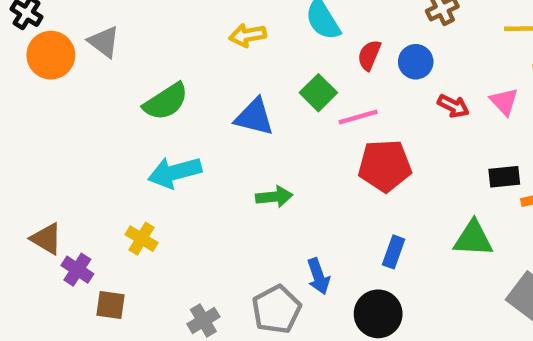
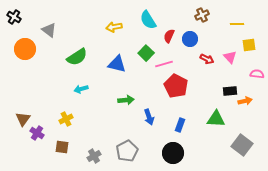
orange circle: (51, 55) -> (25, 49), moved
red pentagon: (385, 166) -> (176, 86), turned 30
cyan arrow: (175, 172) -> (81, 89), size x0.6
brown triangle: (46, 239) -> (23, 119), turned 35
yellow cross: (141, 239) -> (66, 119), turned 32
blue arrow: (318, 276) -> (149, 117), moved
brown square: (111, 305) -> (62, 147), moved

